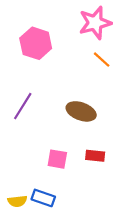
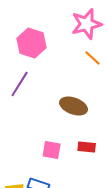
purple line: (23, 106) -> (20, 84), moved

